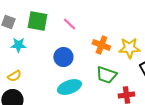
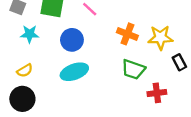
blue circle: (63, 57) -> (72, 40), moved
cyan ellipse: (69, 87) -> (74, 72), moved

